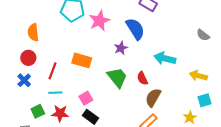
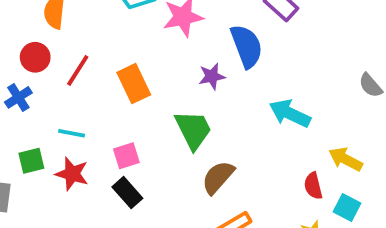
orange rectangle: (82, 60) -> (134, 84), turned 36
red line: (52, 71) -> (78, 70), moved
red semicircle: (142, 78) -> (313, 186), moved
brown semicircle: (153, 98) -> (218, 177), moved
cyan square: (204, 100) -> (347, 208), turned 32

